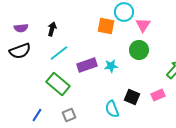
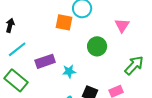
pink triangle: (143, 25) -> (122, 25), moved
cyan star: (111, 66) -> (69, 71), moved

